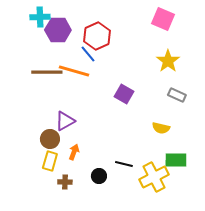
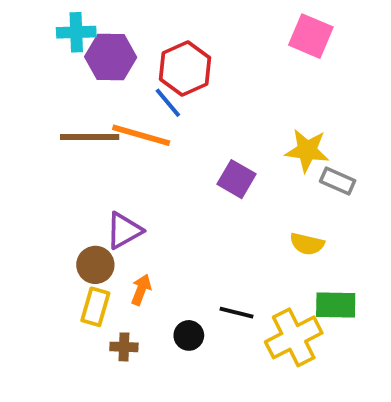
yellow star: (168, 61) -> (307, 150), moved, turned -30

